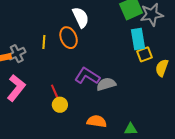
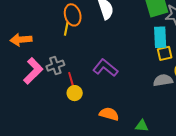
orange ellipse: (69, 38) -> (73, 15), moved
gray cross: (17, 54) -> (55, 66), moved
gray semicircle: (106, 84) -> (163, 80), moved

